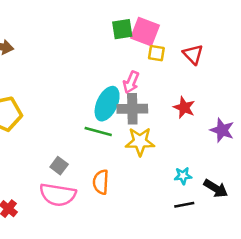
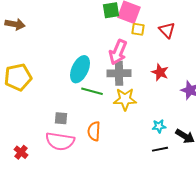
pink arrow: (131, 82) -> (118, 52), size x1.4
cyan ellipse: (107, 104) -> (80, 69), moved
gray square: (59, 166) -> (61, 118), turned -32

